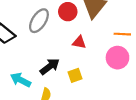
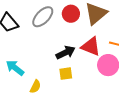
red triangle: (79, 42) -> (91, 46), moved, size x1.5
black arrow: (50, 67) -> (66, 53), moved

